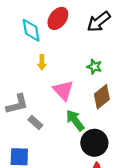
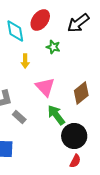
green star: (94, 67) -> (53, 47), moved

